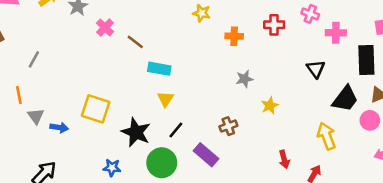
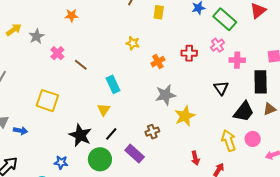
pink cross: (310, 14) -> (217, 45), turned 32
orange cross: (234, 36) -> (158, 62), turned -32
cyan rectangle: (159, 69) -> (113, 84), moved, turned 54
gray star: (245, 79) -> (165, 95), size x1.5
yellow star: (270, 106) -> (185, 116), size x1.5
yellow square: (96, 109) -> (47, 101), moved
pink circle: (370, 120) -> (253, 139), moved

